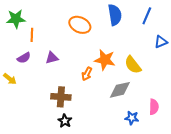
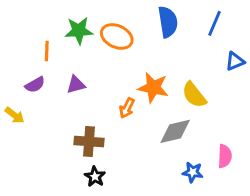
green star: (16, 19) -> (79, 31), moved

